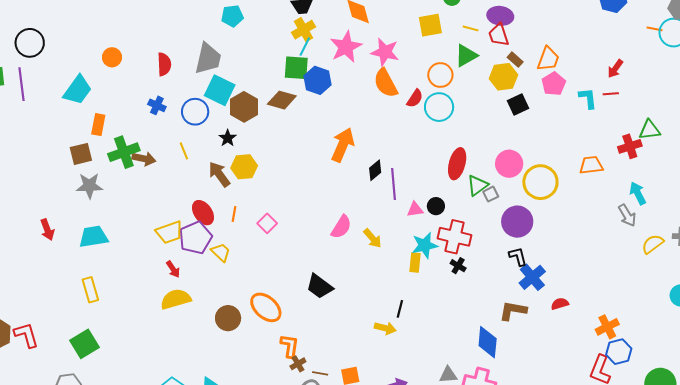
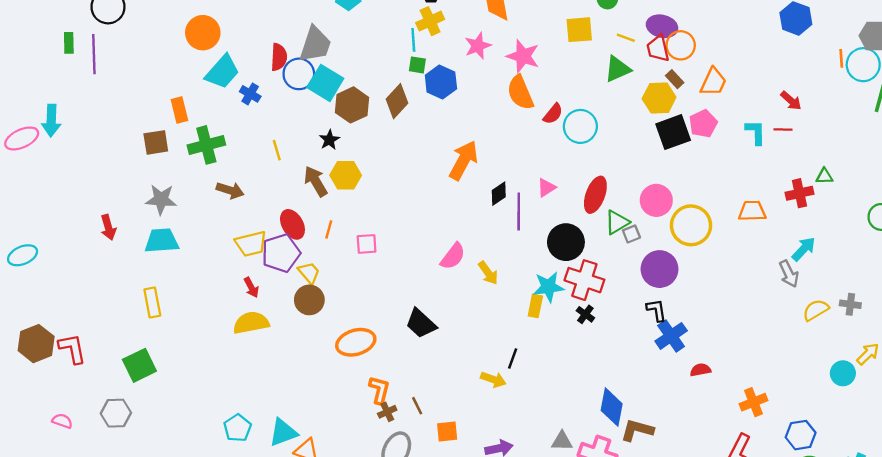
orange line: (655, 29) -> (841, 58), turned 70
cyan line: (305, 47) -> (413, 40), moved, turned -36
pink star: (346, 47) -> (478, 46), size x0.7
orange circle: (112, 57) -> (203, 33), size x1.5
red semicircle: (164, 64) -> (279, 57), moved
green square: (296, 68) -> (417, 65), size x0.6
red arrow: (615, 69) -> (791, 101), turned -90
orange circle: (440, 75) -> (681, 45), moved
pink pentagon: (554, 84) -> (703, 124), moved
cyan trapezoid: (78, 90) -> (222, 72), moved
brown diamond: (282, 100) -> (397, 101), turned -68
black square: (518, 105) -> (673, 132), size x1.4
blue circle: (195, 112) -> (299, 74), moved
orange rectangle: (98, 125) -> (179, 110), turned -30
green triangle: (649, 130) -> (824, 176), size x0.7
brown arrow: (144, 159) -> (230, 190), moved
gray star: (89, 186) -> (161, 199), moved
cyan arrow: (638, 193) -> (804, 249), turned 65
black circle: (436, 206) -> (566, 242), size x1.8
pink triangle: (415, 210) -> (546, 188), moved, turned -30
pink square: (267, 223) -> (367, 244), turned 36
orange ellipse: (266, 307) -> (356, 342), turned -64
brown L-shape: (513, 311) -> (637, 430), moved
brown circle: (228, 318) -> (309, 300), moved
blue hexagon: (619, 352) -> (801, 435), moved
brown line: (320, 373) -> (417, 406), moved, turned 49

